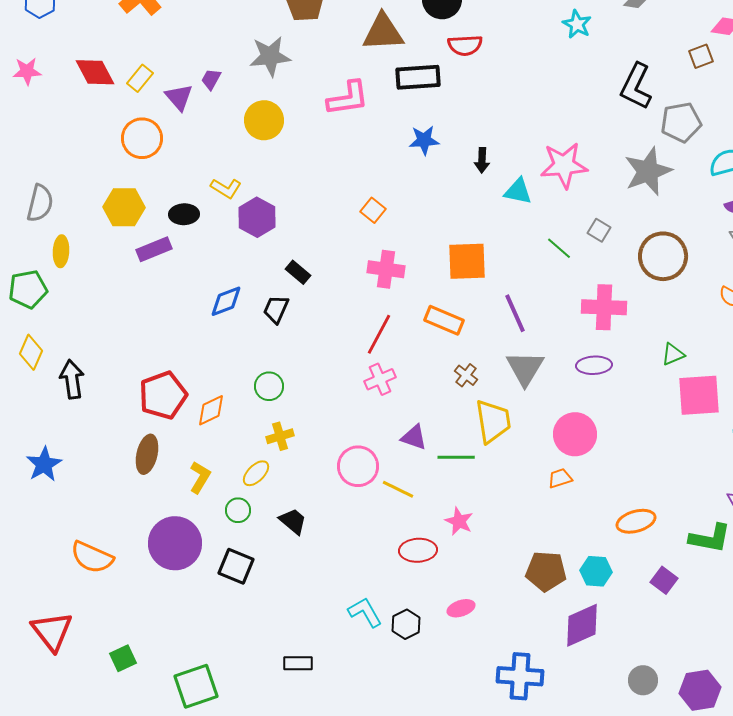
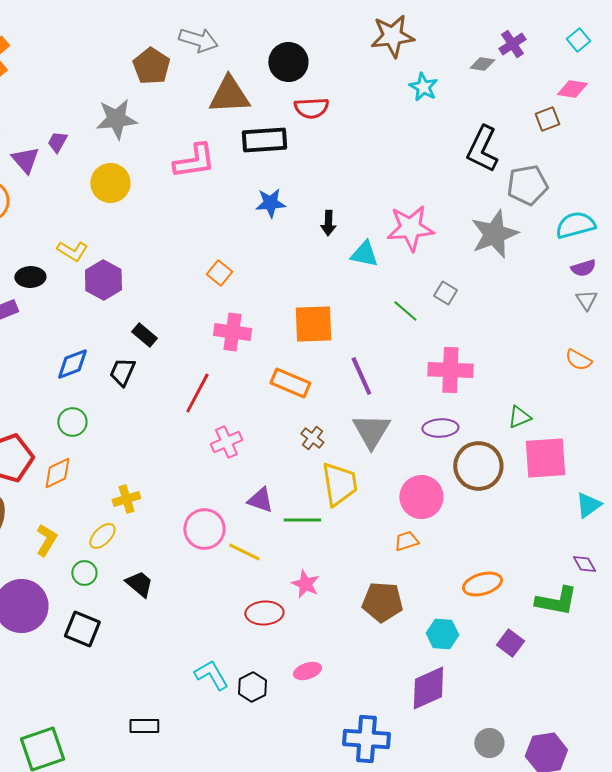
brown circle: (663, 256) -> (478, 466), moved
red line: (379, 334) -> (197, 393), moved
green circle: (269, 386) -> (72, 422), moved
brown pentagon: (546, 571) -> (382, 602), moved

